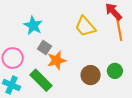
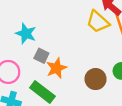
yellow trapezoid: (85, 26) -> (98, 22), moved

